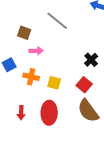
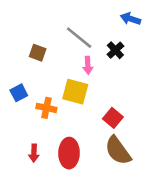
pink arrow: (36, 51) -> (88, 65), moved, turned 88
black cross: (91, 60) -> (115, 50), moved
yellow square: (54, 83) -> (75, 92), moved, size x1.5

